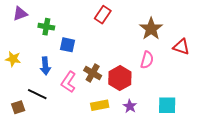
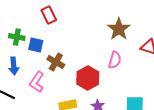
red rectangle: (103, 15) -> (49, 15), moved, turned -60
green cross: (46, 27) -> (17, 37), moved
brown cross: (93, 73) -> (56, 62), moved

